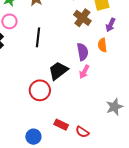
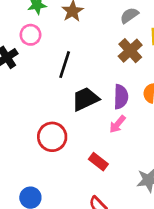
black trapezoid: (58, 71) -> (85, 99), moved
red rectangle: (61, 125) -> (98, 162), moved

